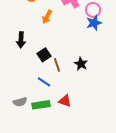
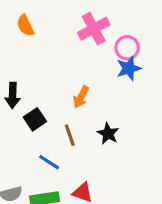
orange arrow: (47, 17) -> (81, 97), moved
black square: (44, 55) -> (35, 119), moved

